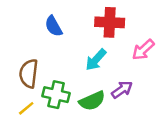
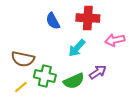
blue semicircle: (54, 26) -> (53, 21), moved
pink arrow: (143, 50) -> (115, 40), turned 30
brown semicircle: (29, 73) -> (23, 59), turned -85

